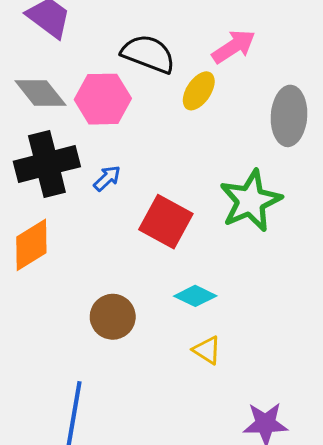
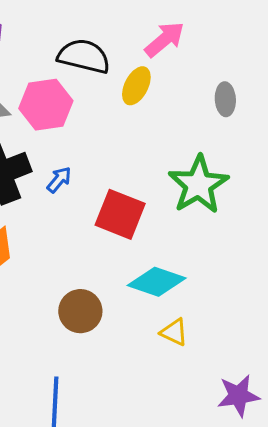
gray ellipse: (289, 116) -> (225, 99), size x0.6
cyan diamond: (195, 296) -> (157, 282), size x1.4

